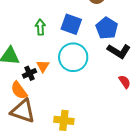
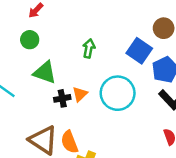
blue square: (71, 24) -> (139, 51), moved
orange semicircle: (19, 90) -> (69, 142), moved

